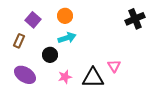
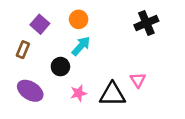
black cross: (135, 19) -> (146, 23), moved
cyan arrow: (67, 38) -> (81, 46), turned -30

